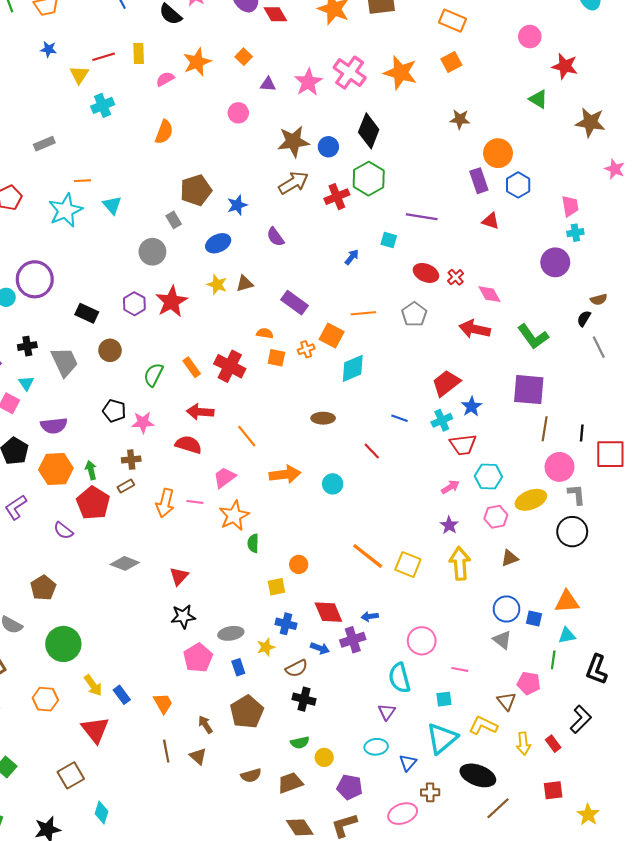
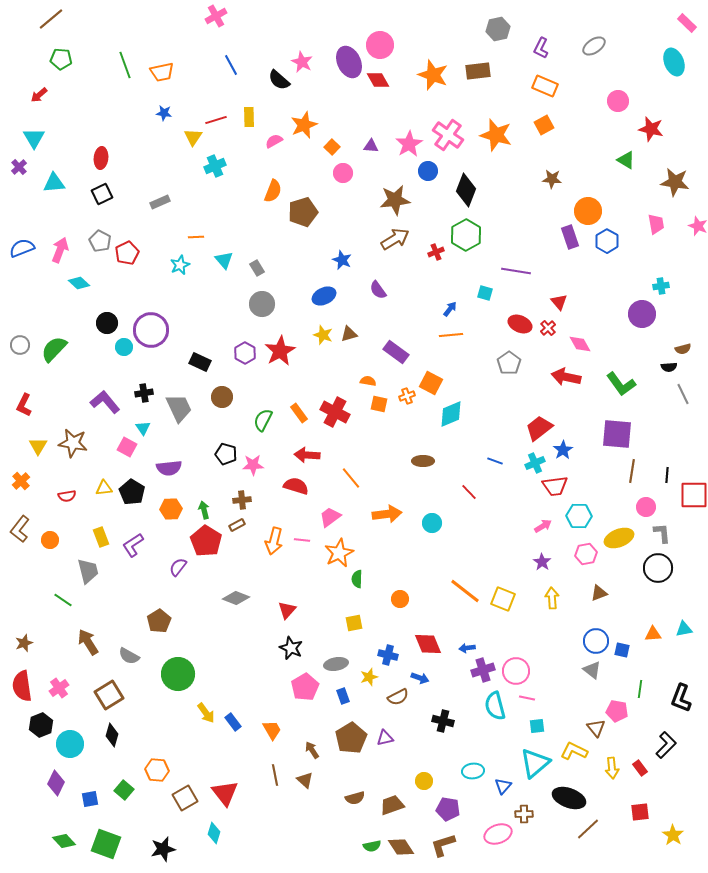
orange square: (244, 57) -> (332, 147), moved
blue circle: (328, 147) -> (428, 171), moved
brown pentagon: (196, 190) -> (303, 212), moved
red cross: (337, 197) -> (436, 252), size x0.7
blue star: (237, 205) -> (342, 260), turned -30
pink trapezoid: (570, 206) -> (656, 224), moved
cyan star: (65, 210) -> (180, 265), size x0.6
gray rectangle: (174, 220) -> (257, 268), moved
red triangle: (491, 221) -> (559, 302), moved, turned 30
orange line: (363, 313) -> (451, 335), moved
black semicircle: (584, 319) -> (669, 367), turned -126
pink circle: (559, 467) -> (646, 507), size x0.7
orange hexagon: (56, 469) -> (171, 509), size x0.7
purple semicircle: (63, 531) -> (178, 567), turned 90
yellow arrow: (460, 563) -> (552, 598), size x0.7
yellow square: (276, 587) -> (354, 623), moved
orange triangle: (567, 602) -> (653, 634), size x0.7
black star: (183, 616) -> (291, 648), turned 30
cyan triangle: (567, 635) -> (684, 629), moved
purple cross: (353, 640) -> (483, 670), moved
pink line: (460, 669) -> (527, 698), moved
orange hexagon: (45, 699) -> (157, 770), moved
black cross: (304, 699) -> (443, 721), moved
purple triangle: (387, 712) -> (385, 738), moved, turned 42
red triangle: (95, 730) -> (225, 793), moved
green semicircle: (300, 743) -> (372, 846), moved

